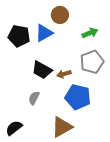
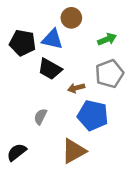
blue triangle: (44, 33) -> (52, 39), turned 42
black trapezoid: (42, 70) -> (50, 69), moved

